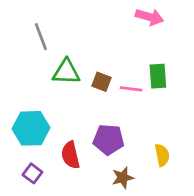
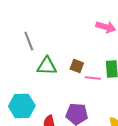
brown square: (101, 82) -> (77, 66), moved

